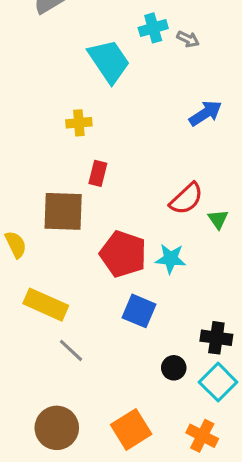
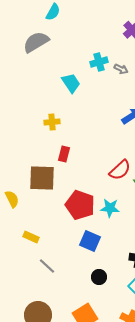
cyan trapezoid: (109, 61) -> (71, 83), size x0.7
yellow rectangle: (46, 305) -> (31, 237), size x0.6
black circle: (174, 368) -> (99, 277), moved

